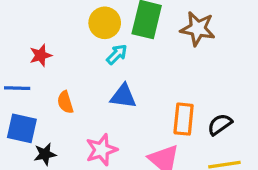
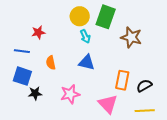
brown star: (198, 29) -> (131, 37), moved
cyan arrow: (117, 54) -> (85, 36), turned 104

